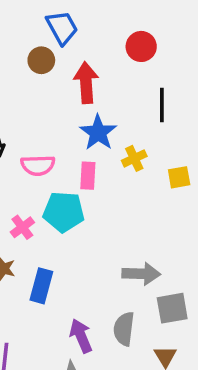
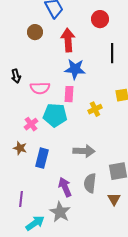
brown circle: (41, 60) -> (35, 32), moved
blue star: (98, 133) -> (75, 69), turned -30
yellow cross: (134, 158) -> (95, 109), moved
gray arrow: (141, 274) -> (84, 151), moved

